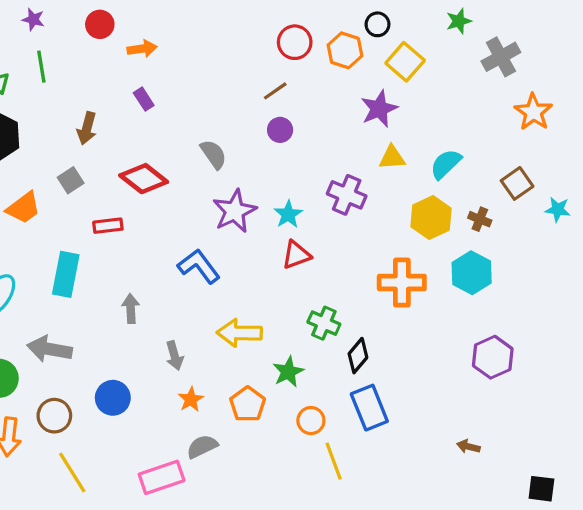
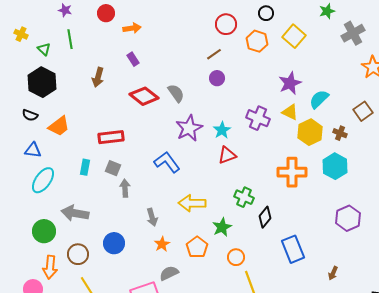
black circle: (377, 24) -> (266, 13), moved
orange hexagon: (345, 50) -> (257, 41), moved
purple star: (379, 109) -> (290, 83), moved
yellow triangle: (392, 157) -> (290, 112), moved, turned 30
red diamond: (144, 179) -> (144, 96), moved
gray square: (71, 180) -> (113, 168), moved, turned -35
red rectangle: (108, 226) -> (111, 137), size x1.4
cyan rectangle: (66, 274) -> (85, 167), size x0.6
blue rectangle: (369, 408) -> (293, 249), moved
brown arrow: (468, 447) -> (333, 273), turned -80

